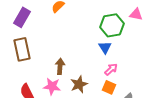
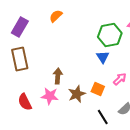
pink arrow: (111, 69) -> (120, 79), moved
orange square: (109, 87) -> (98, 89), moved

